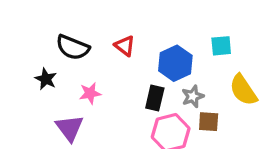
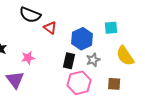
black semicircle: (73, 47) -> (30, 15), moved
brown square: (209, 122) -> (114, 84), moved

